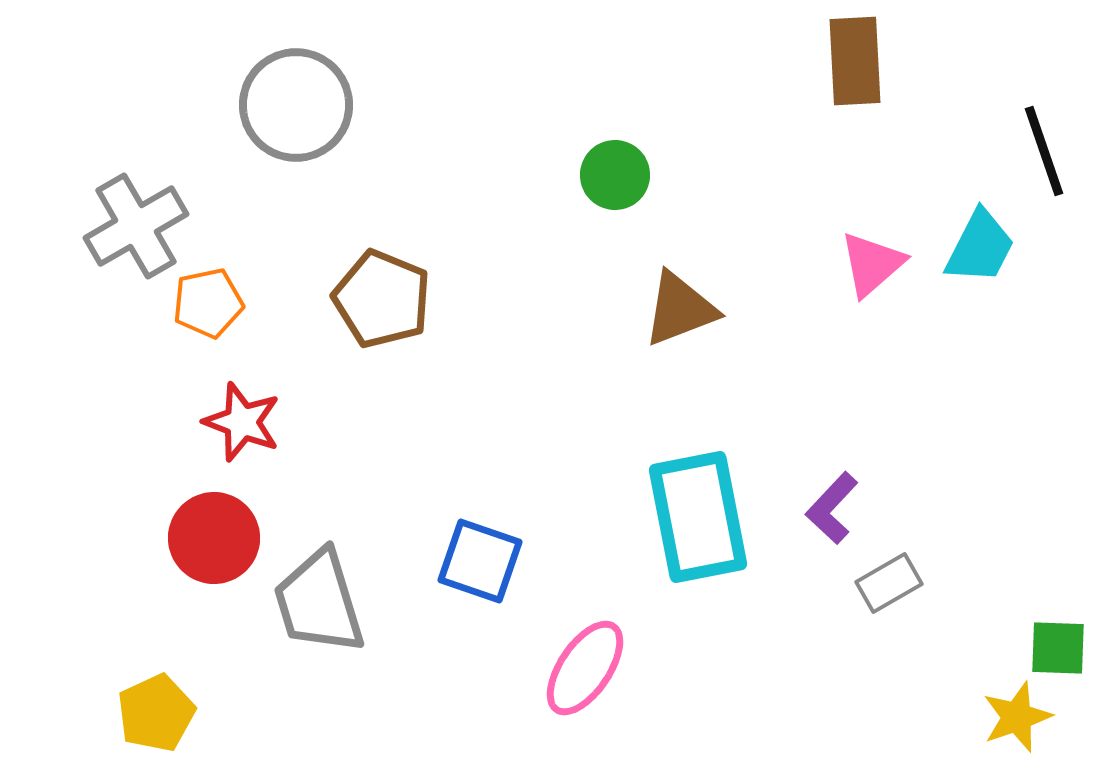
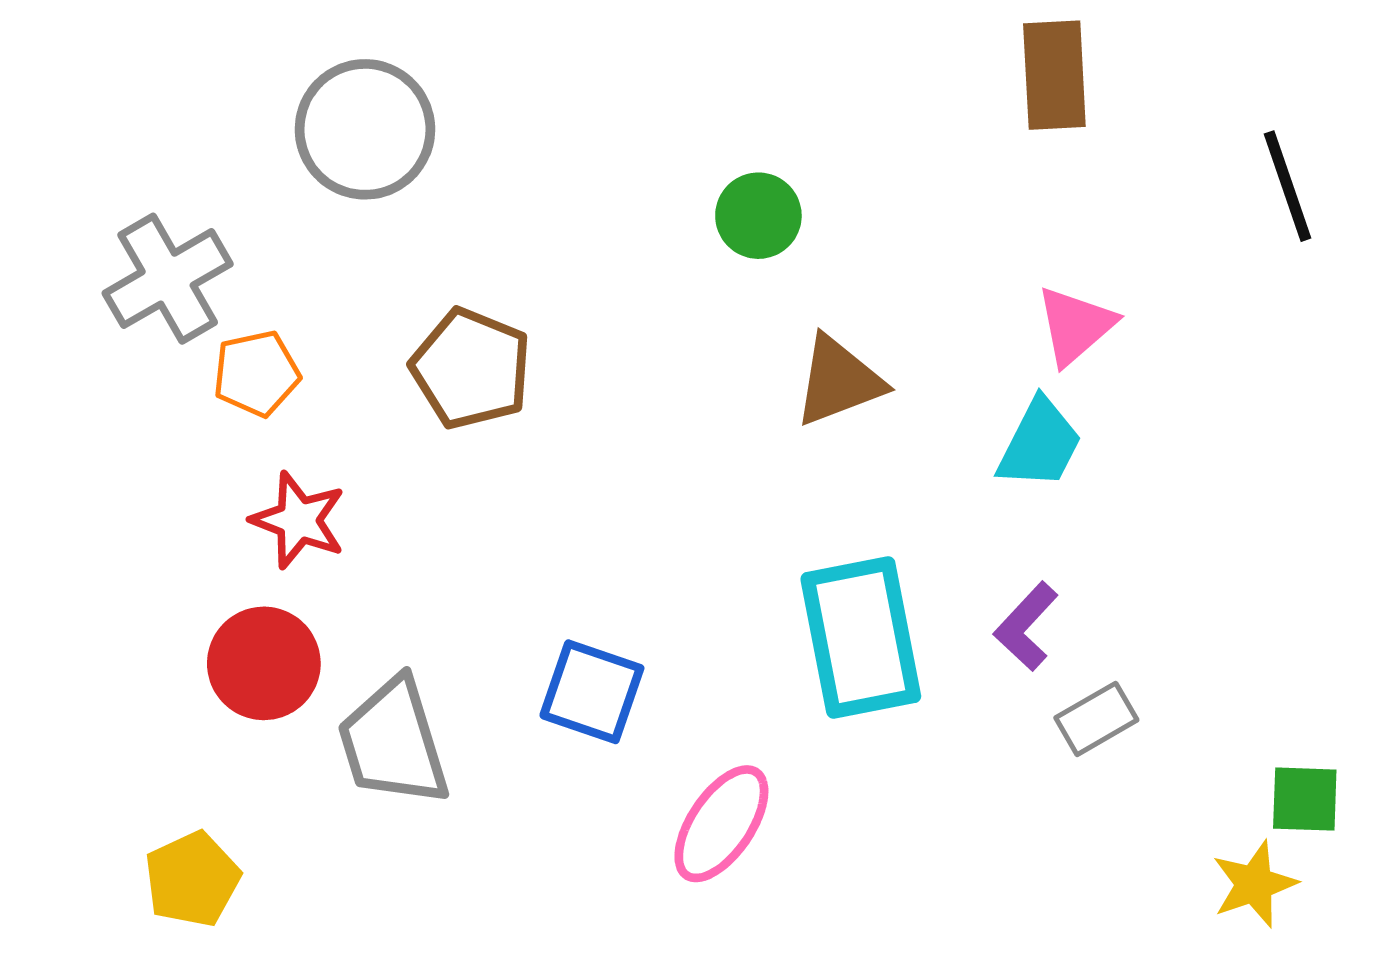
cyan trapezoid: (980, 247) -> (1040, 444), moved

